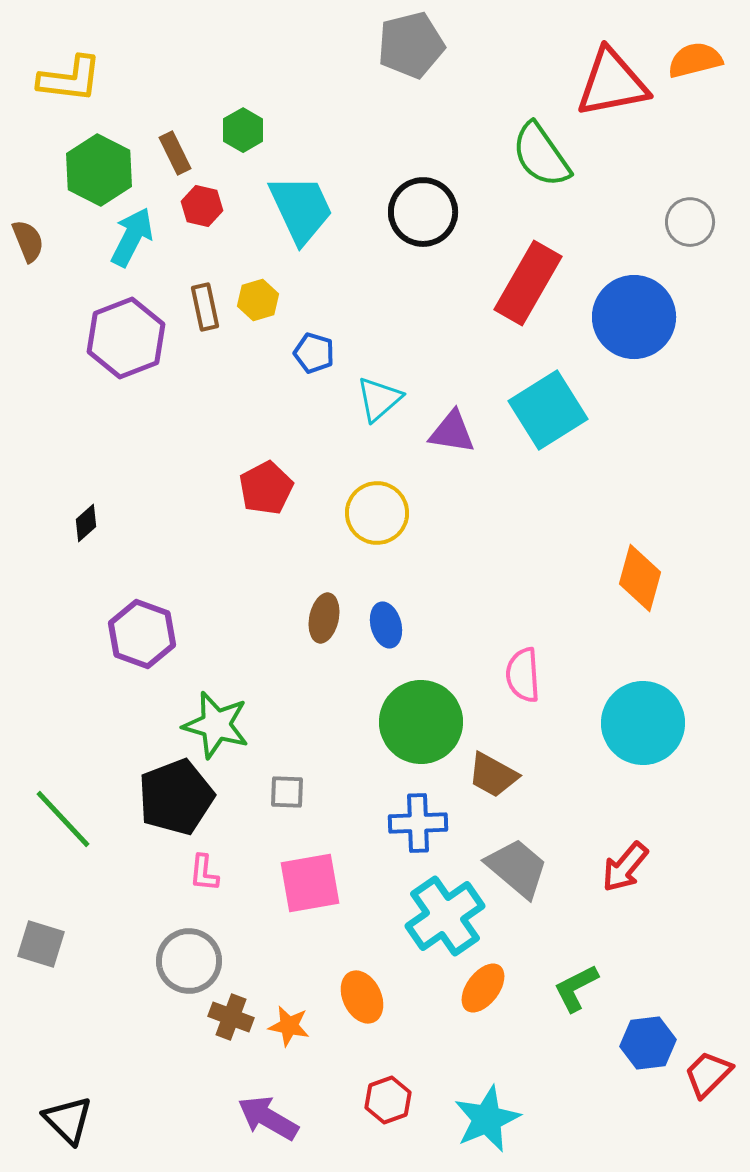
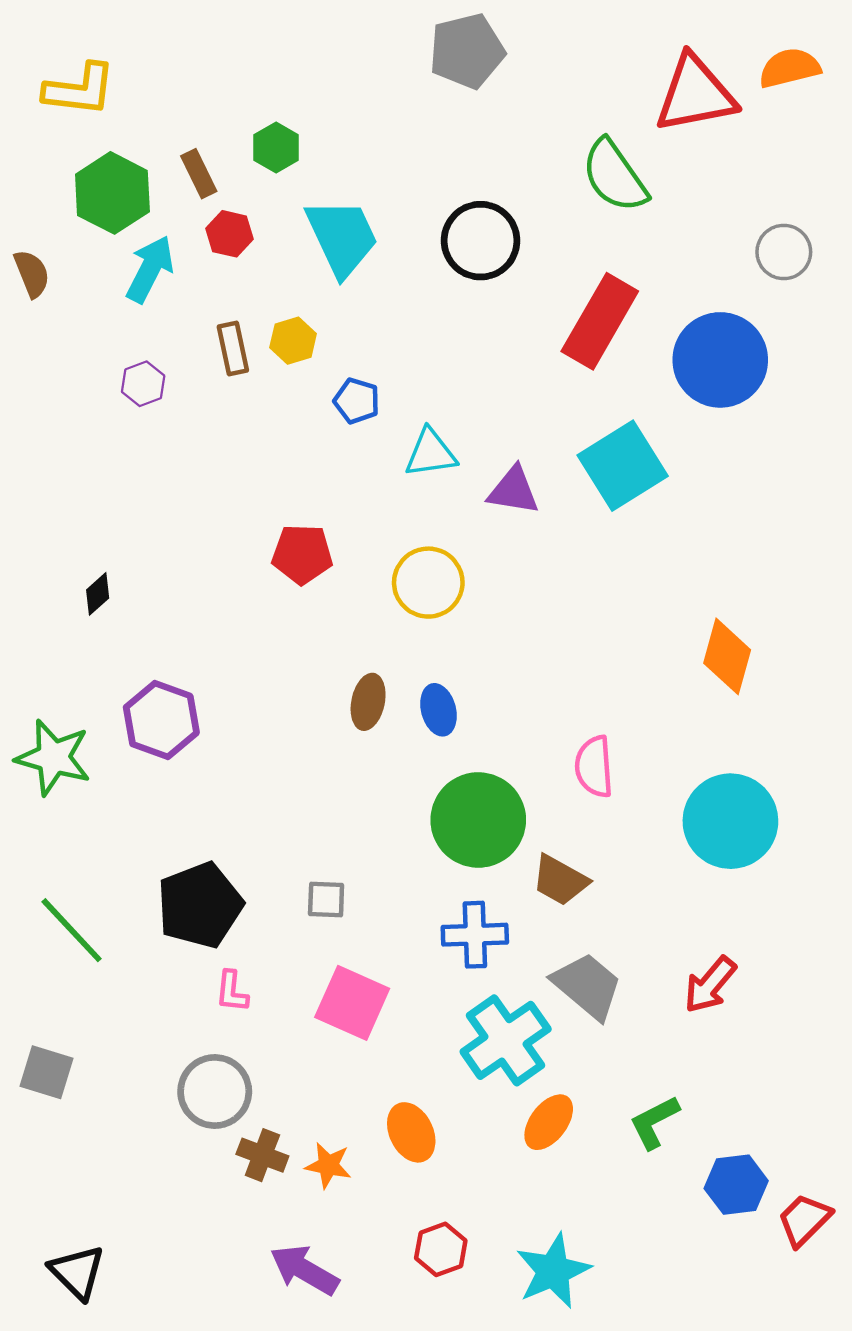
purple hexagon: (126, 338) -> (143, 384), size x0.5
cyan triangle: (379, 399) -> (431, 453), turned 33
red pentagon: (266, 488) -> (302, 554), turned 30
green star: (216, 725) -> (53, 758), moved
pink square: (310, 883) -> (352, 1003), turned 34

